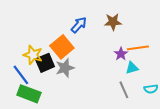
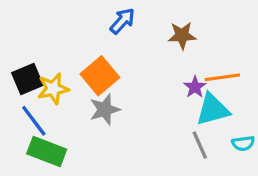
blue arrow: (79, 25) -> (122, 21), moved
yellow star: (33, 55) -> (53, 89), turned -30
black square: (45, 63) -> (27, 79), moved
cyan triangle: (132, 68) -> (213, 110), size x1.6

